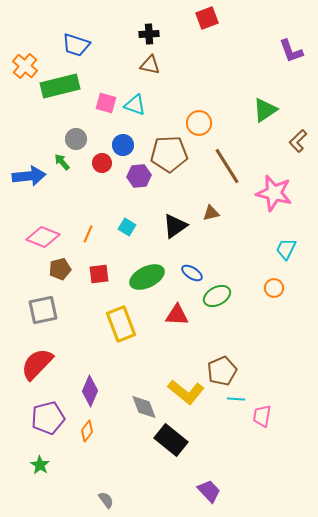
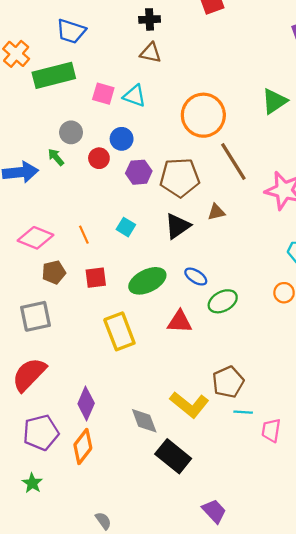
orange circle: (199, 123) -> (203, 115), size x1.6
brown pentagon: (169, 154) -> (180, 178), moved
orange line: (88, 234) -> (84, 235), turned -48
orange diamond: (87, 431) -> (83, 447), size x1.5

